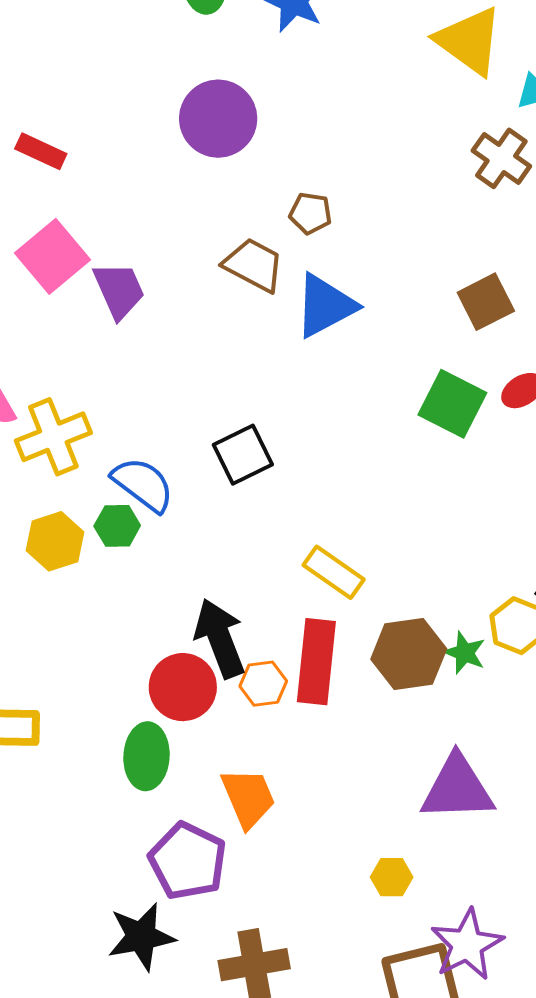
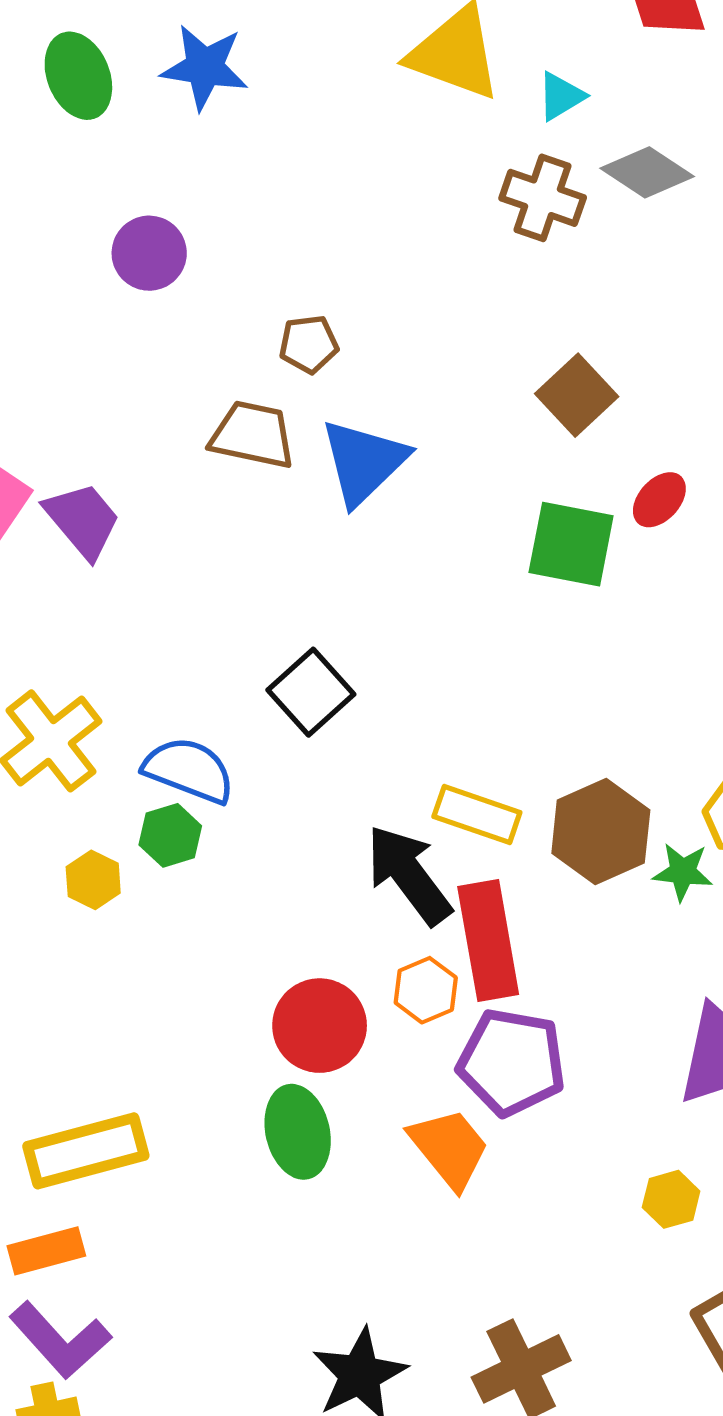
purple circle: (218, 119) -> (149, 253), size x0.7
yellow hexagon: (55, 541) -> (93, 880), size x0.7
black arrow: (220, 638) -> (409, 875), moved
brown hexagon: (409, 654) -> (601, 832), moved
purple pentagon: (188, 861) -> (512, 1062), moved

